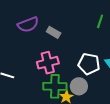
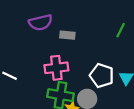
gray rectangle: (54, 32) -> (67, 35), turned -32

